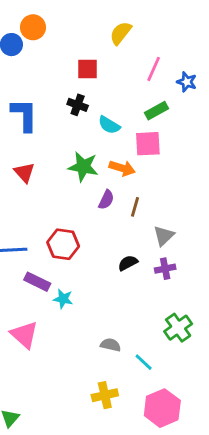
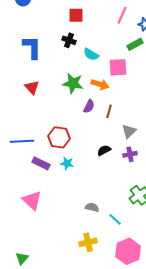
green rectangle: (157, 111) -> (135, 44), moved
cyan star: (63, 299) -> (67, 163), moved

